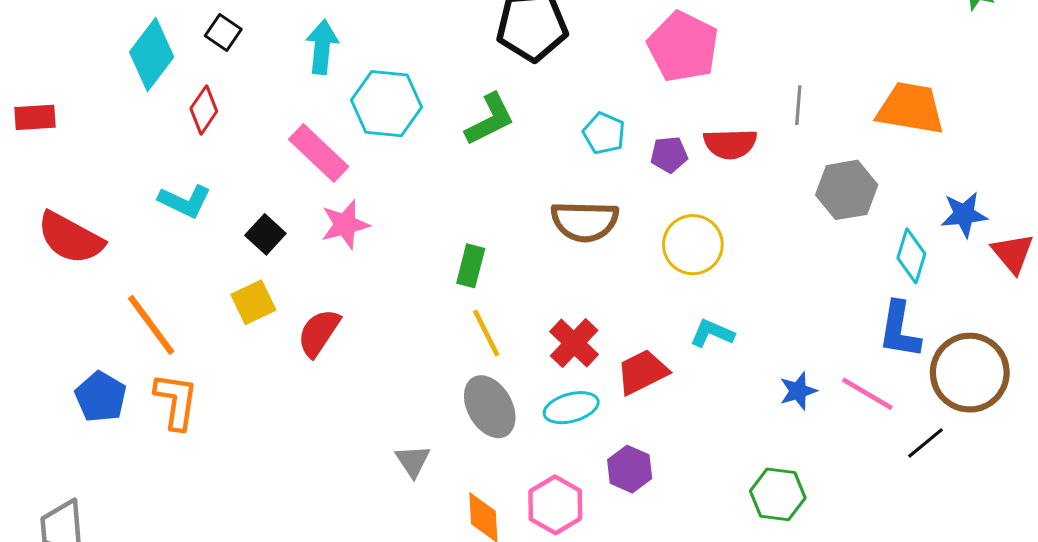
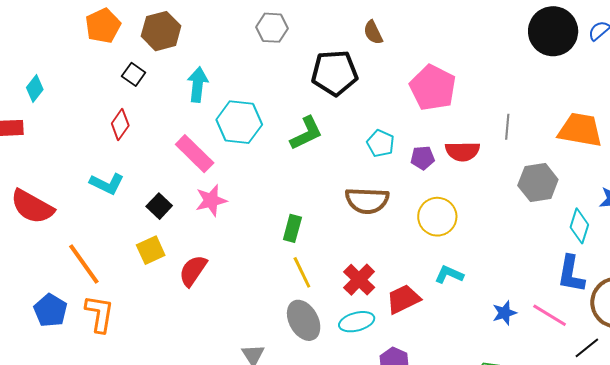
cyan diamond: (152, 54) -> (35, 89), moved, size x0.6

